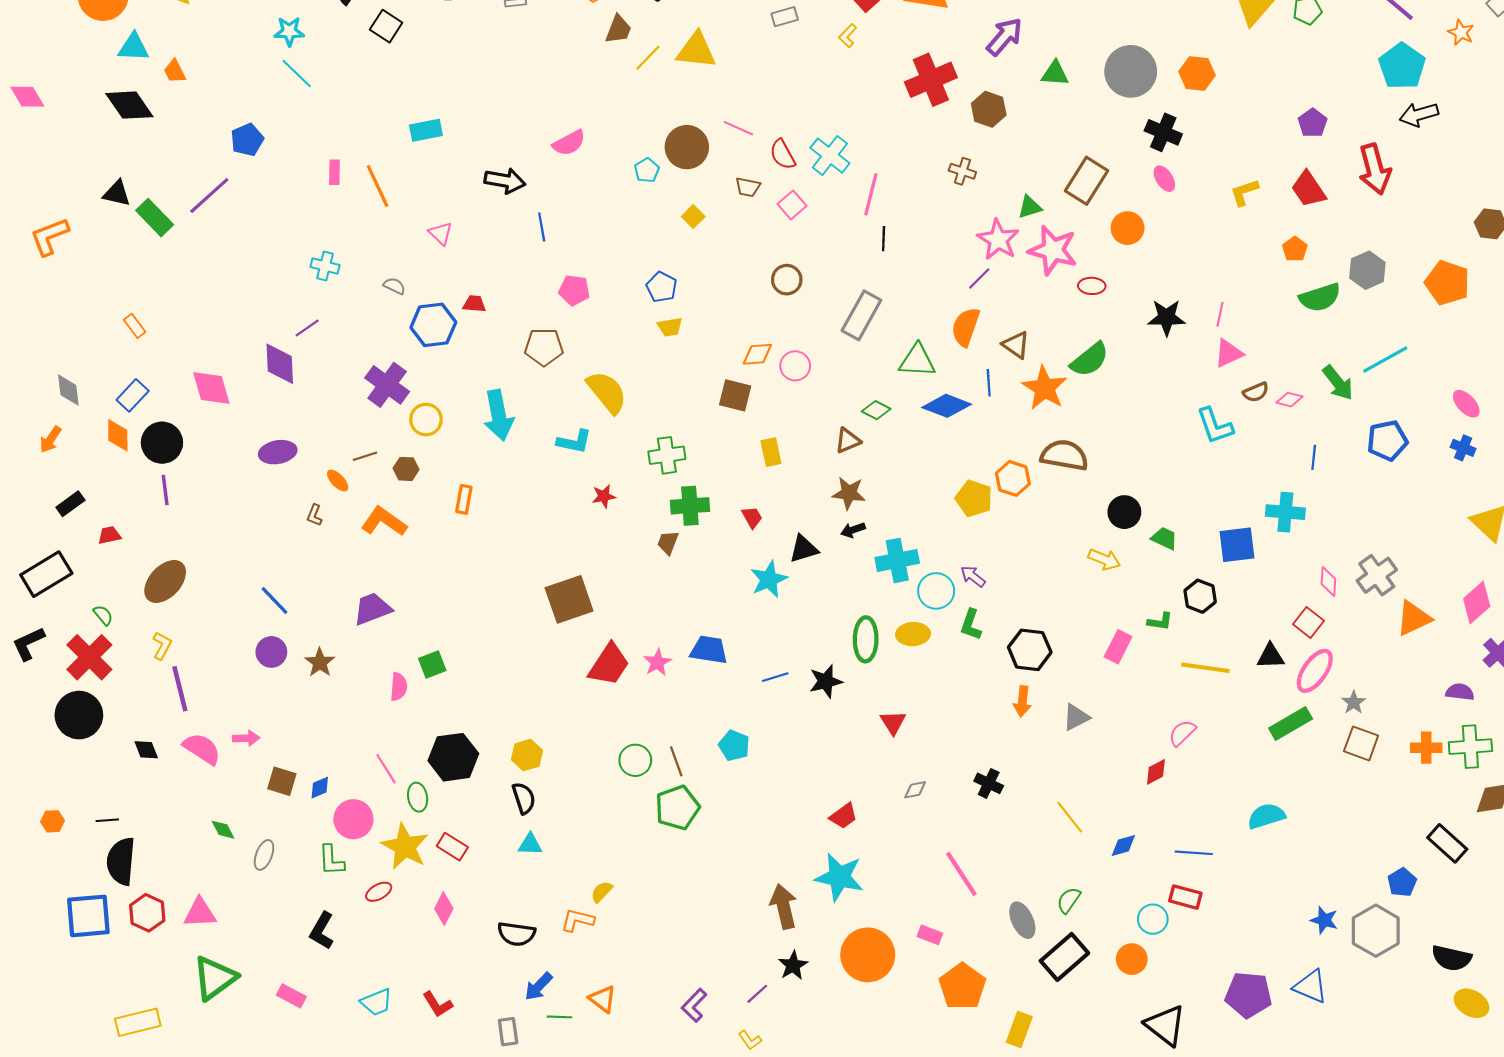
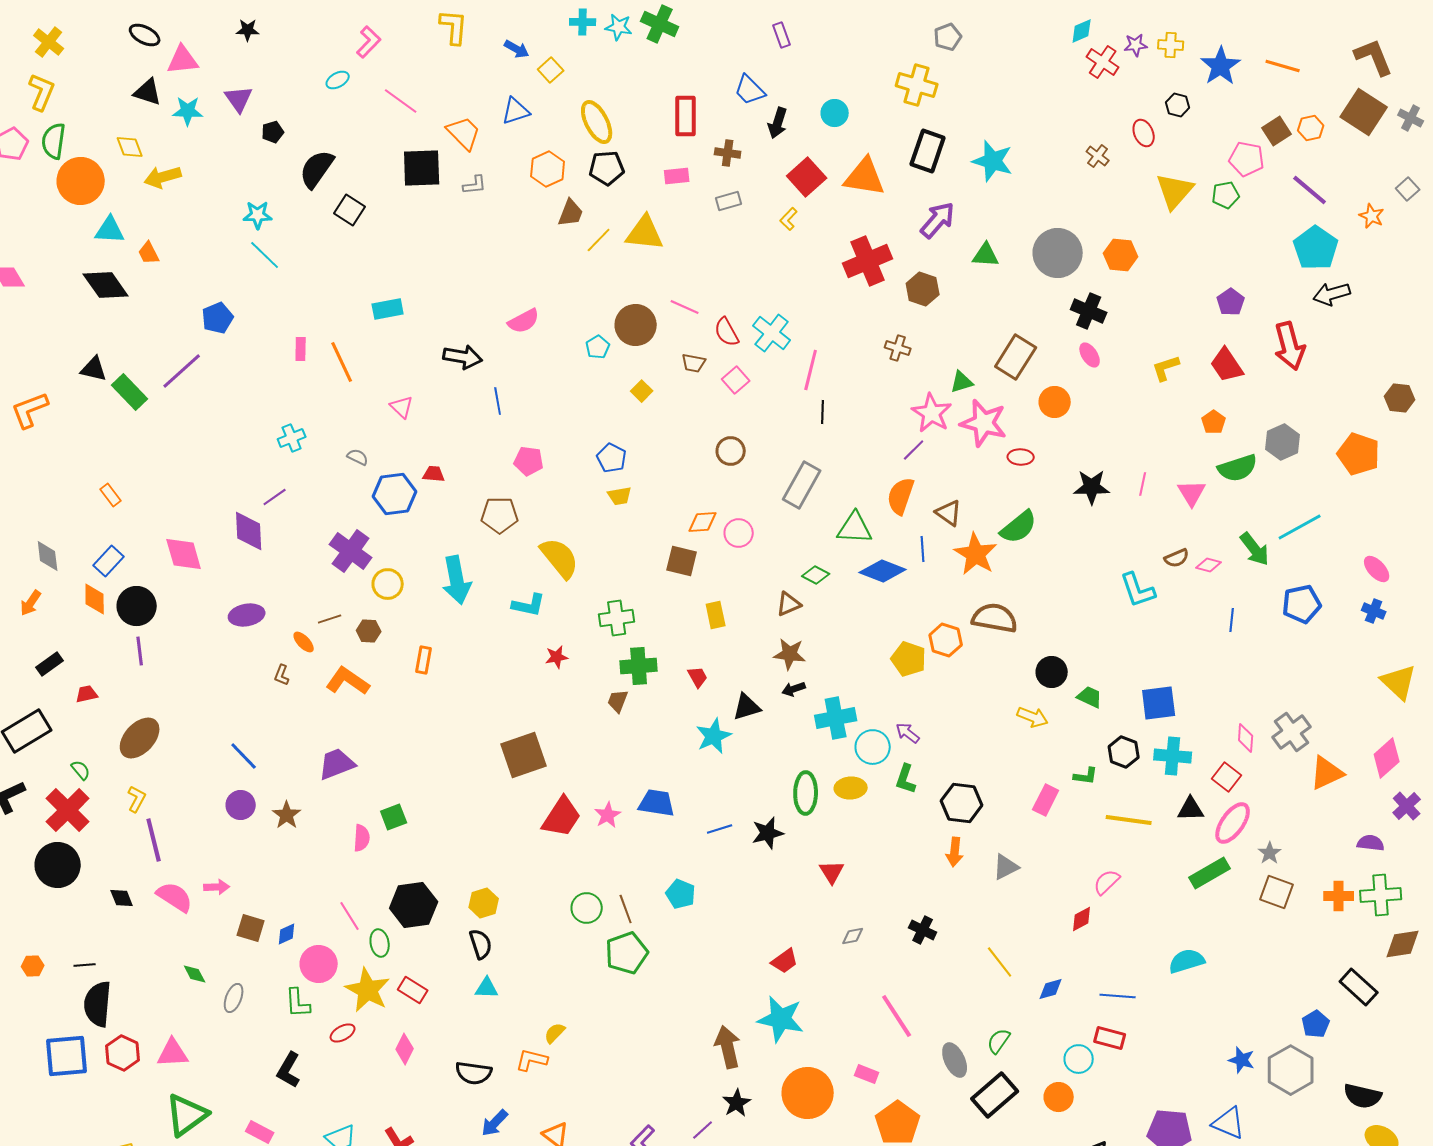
cyan cross: (325, 266) -> (292, 438), turned -36
pink triangle: (1229, 353) -> (1192, 493), moved, turned -36
cyan cross: (1285, 512) -> (1173, 756), moved

